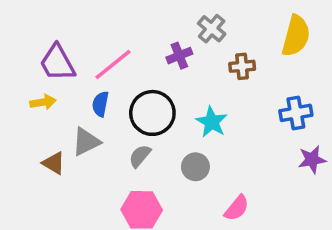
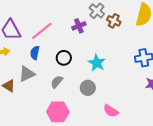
brown cross: (242, 66) -> (114, 21), moved, turned 32
black circle: (152, 113) -> (64, 58), size x0.6
pink semicircle: (237, 208) -> (111, 111), turned 84

